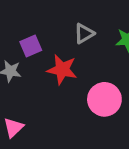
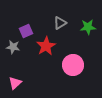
red star: (62, 70) -> (46, 46), turned 30

